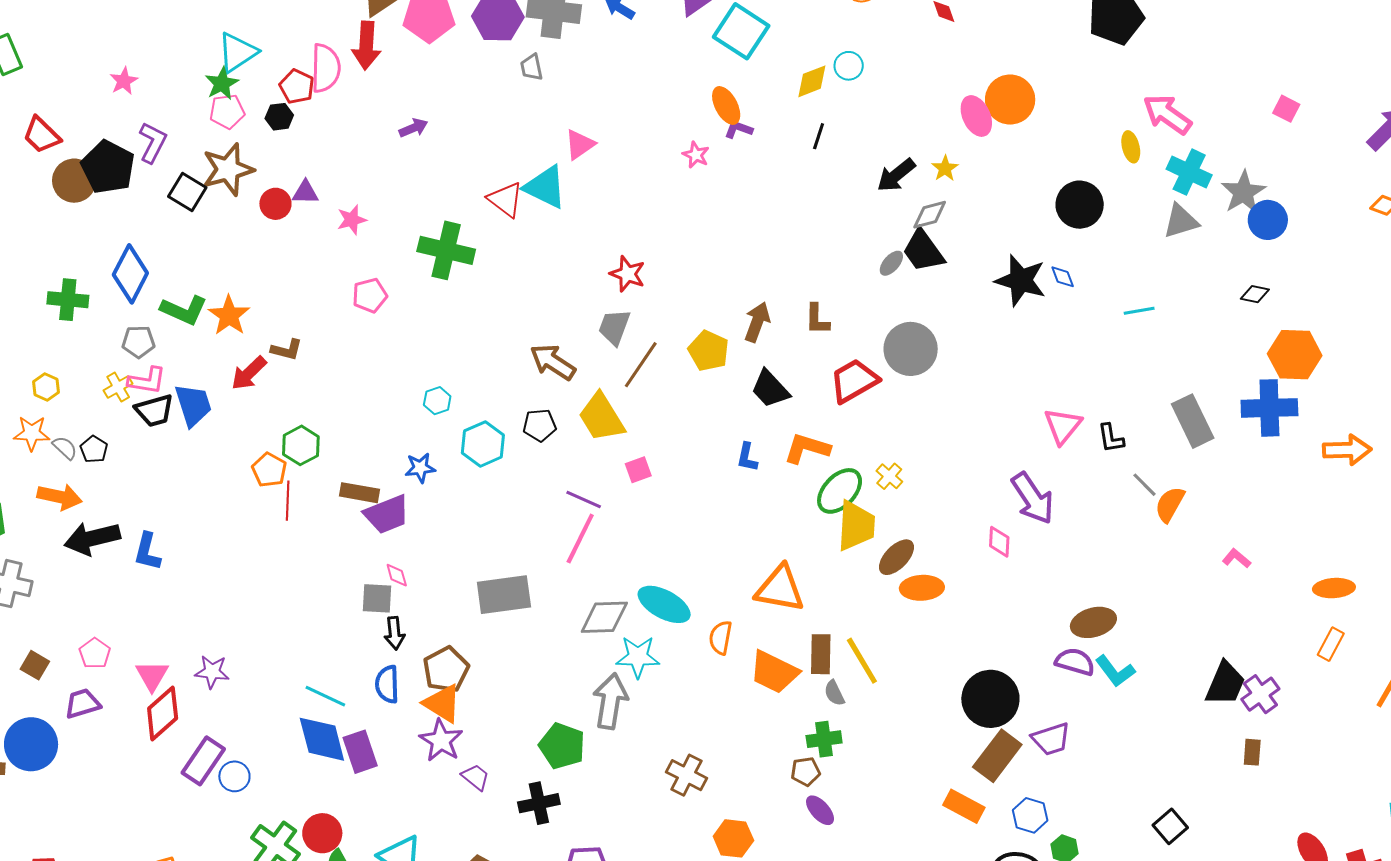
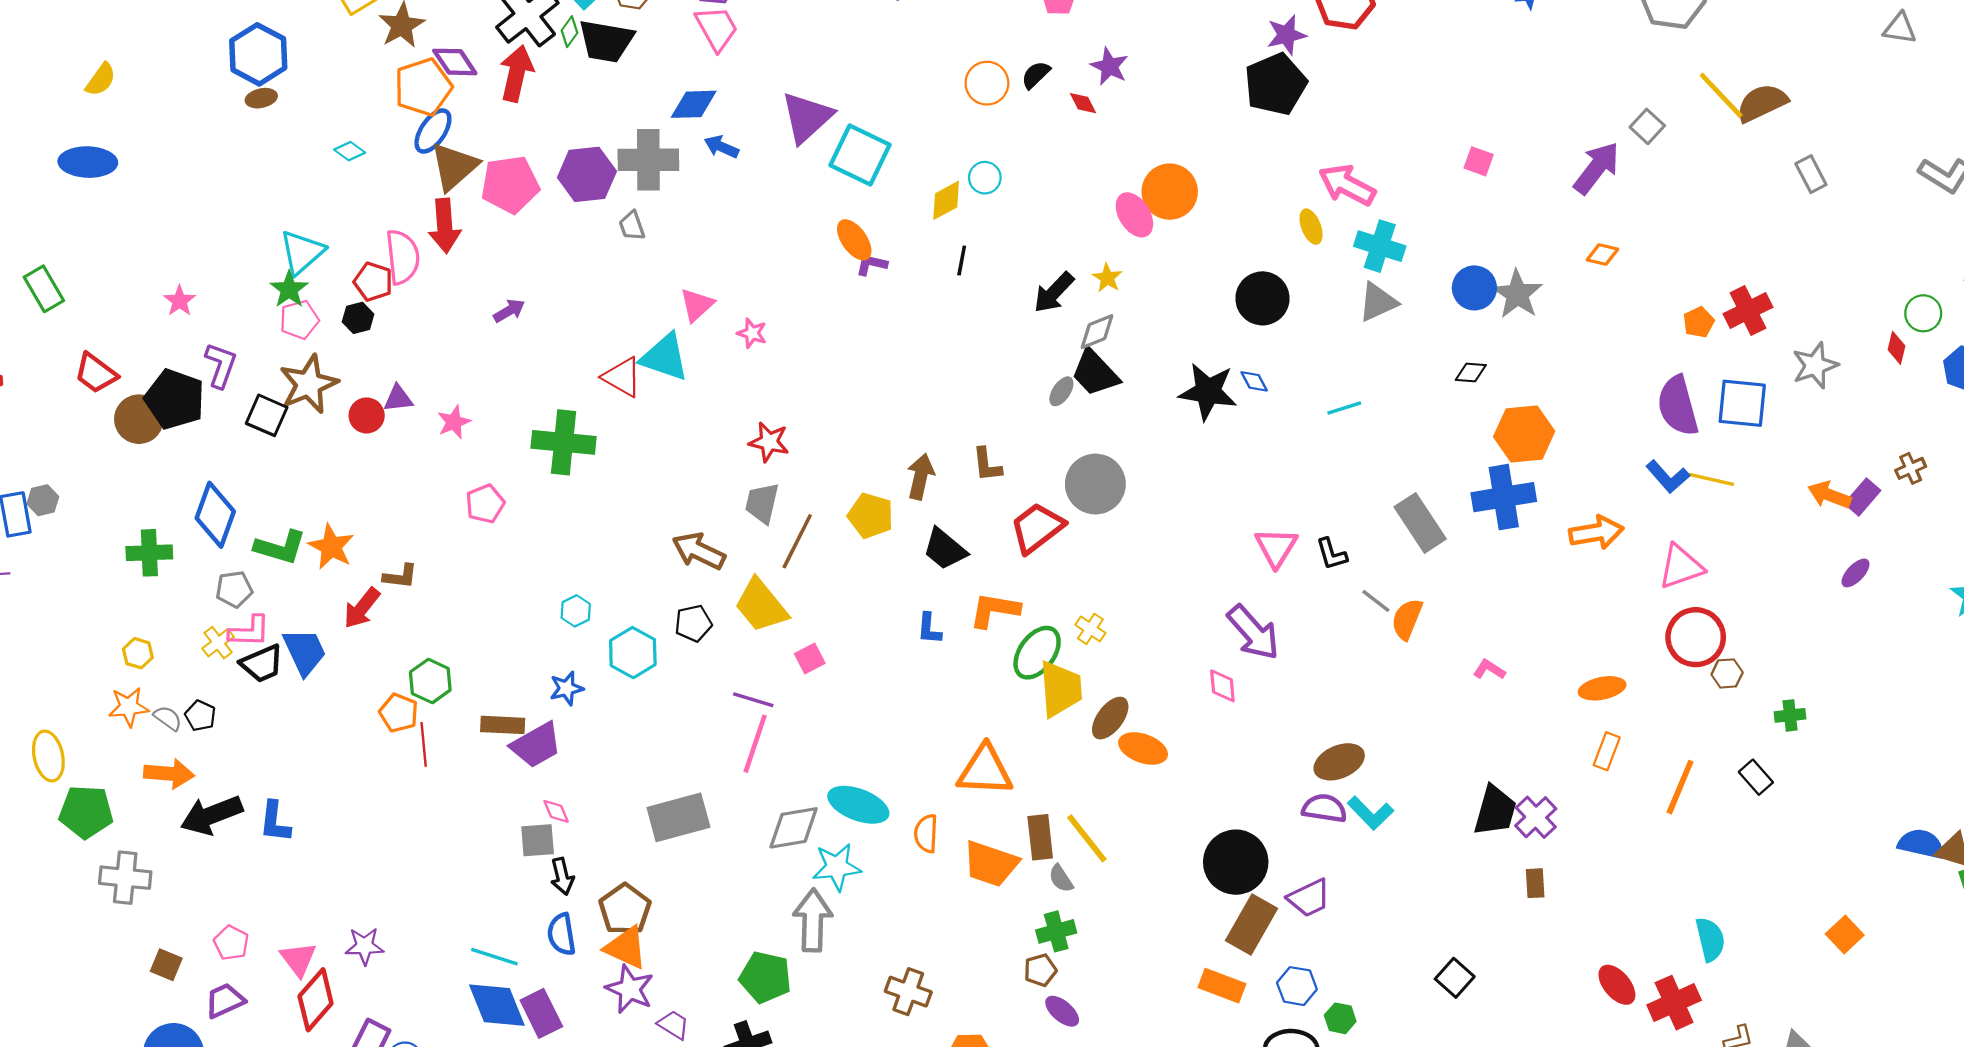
pink star: (696, 155) -> (752, 333), moved
gray star: (1243, 192) -> (1517, 294), moved
orange ellipse: (922, 588) -> (1143, 748), turned 30

